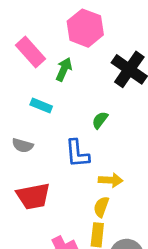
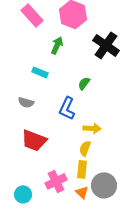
pink rectangle: (31, 52) -> (32, 15), moved
blue L-shape: (77, 153) -> (67, 108), turned 30
red trapezoid: (33, 196) -> (34, 140), turned 32

